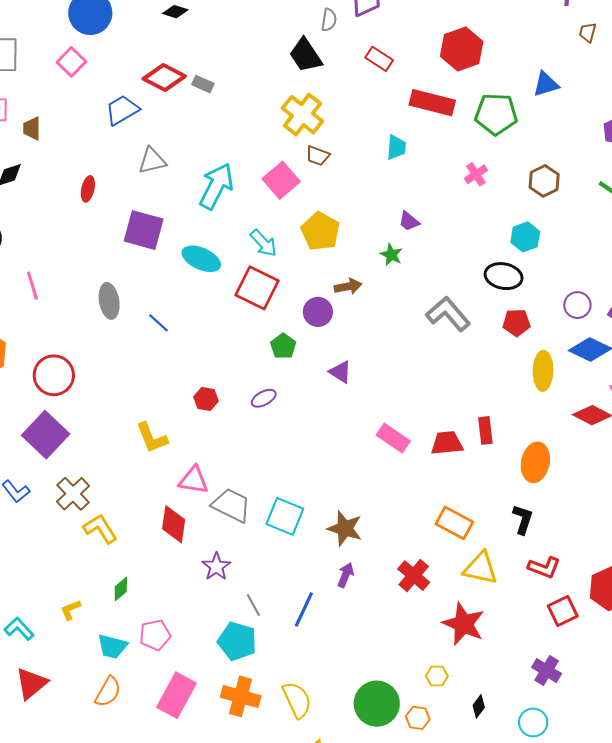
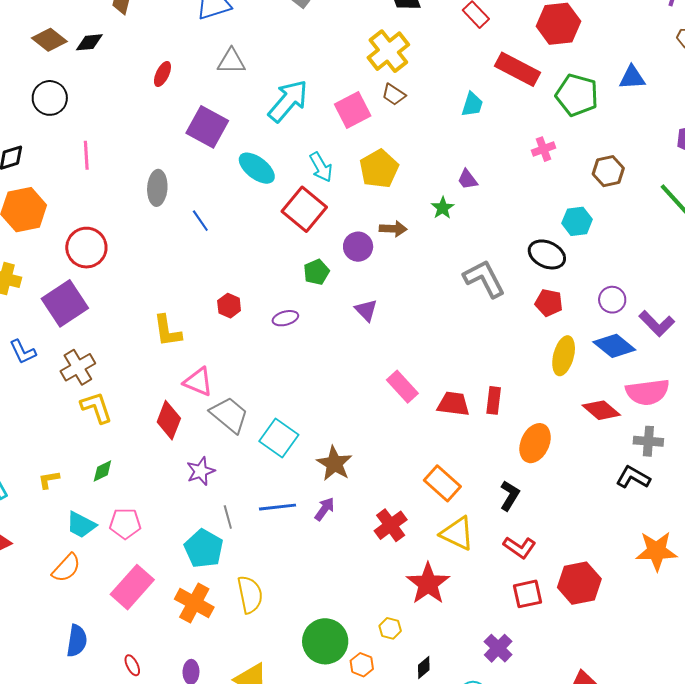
blue line: (304, 610) -> (278, 507), moved, turned 45
yellow semicircle: (297, 700) -> (250, 595), moved

